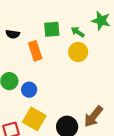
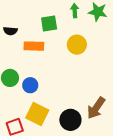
green arrow: (78, 32) -> (75, 11), moved, turned 56
orange rectangle: (35, 51) -> (34, 46), turned -66

